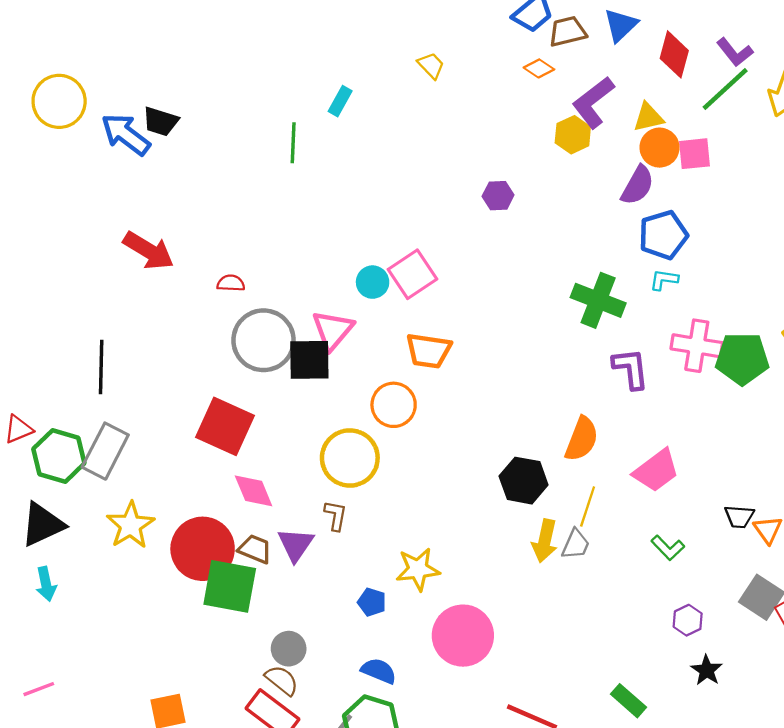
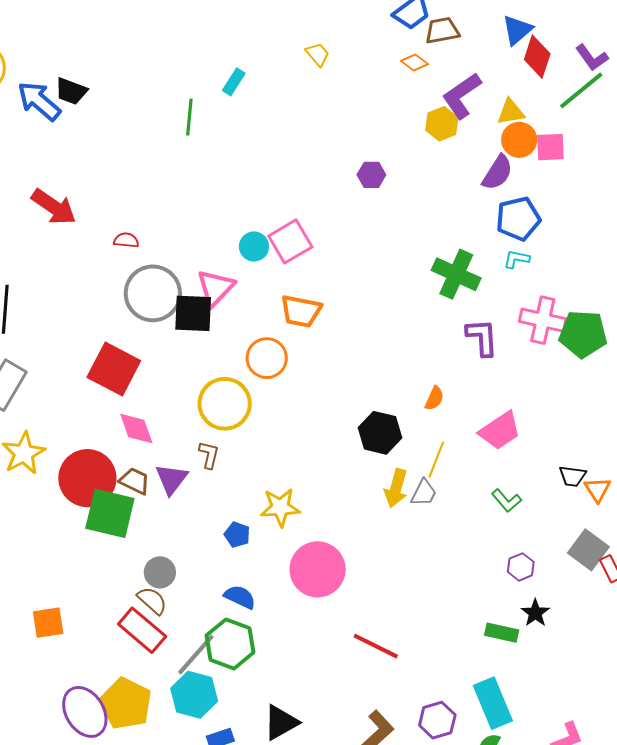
blue triangle: (621, 25) -> (517, 30), moved
orange semicircle: (582, 439) -> (434, 398), size x0.6
green rectangle: (629, 701) -> (502, 633), moved, turned -32

